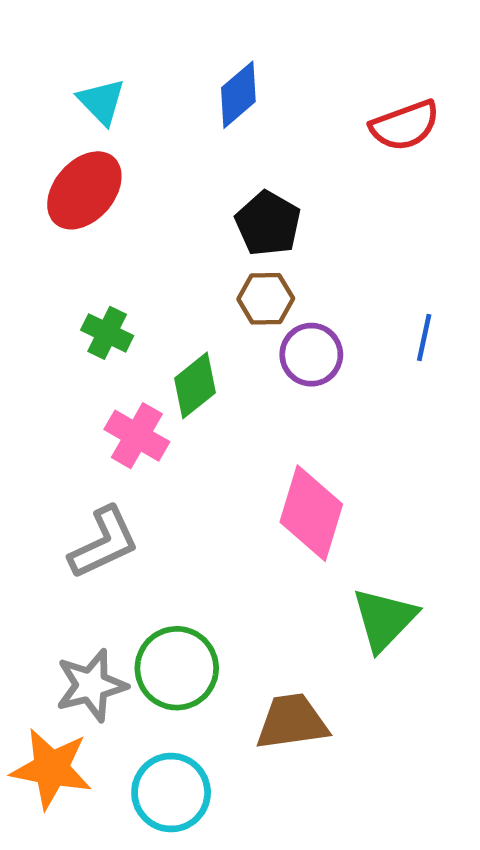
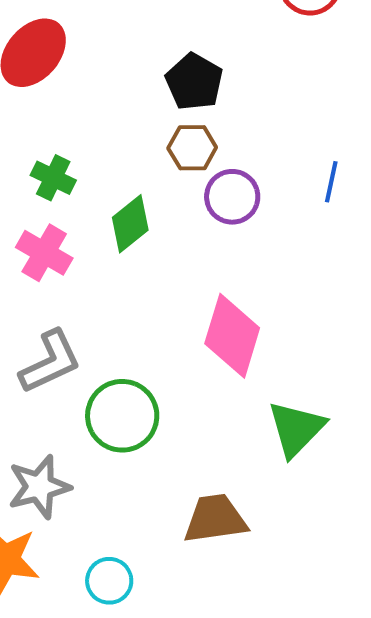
pink cross: (137, 436) -> (44, 253), moved
green circle: (177, 668) -> (122, 416), moved
cyan circle: (171, 793) -> (109, 581), size x0.7

